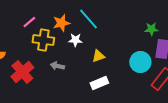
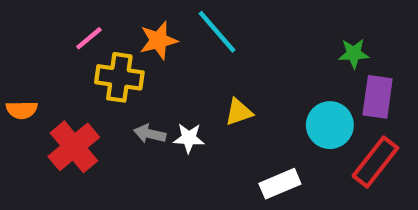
white star: (75, 40) -> (189, 138), moved
white rectangle: (99, 83) -> (280, 184), moved

